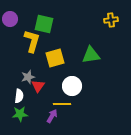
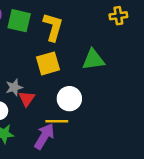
green square: (44, 24) -> (19, 21), moved
yellow L-shape: (32, 41) -> (53, 27), moved
purple arrow: (52, 116) -> (44, 136), size x1.5

